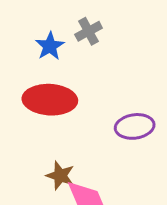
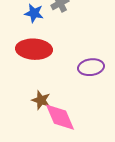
blue star: (50, 46) -> (34, 13), turned -30

